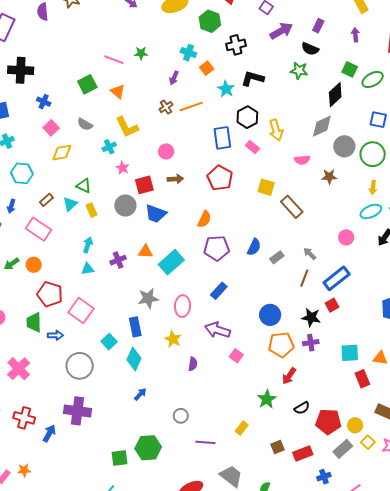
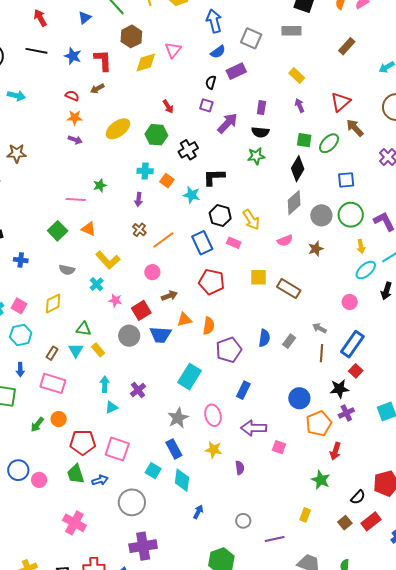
orange line: (191, 106) -> (163, 240), moved
pink square: (51, 128) -> (19, 306), moved
orange triangle: (145, 252) -> (184, 320), moved
black semicircle: (302, 408) -> (358, 497), moved

